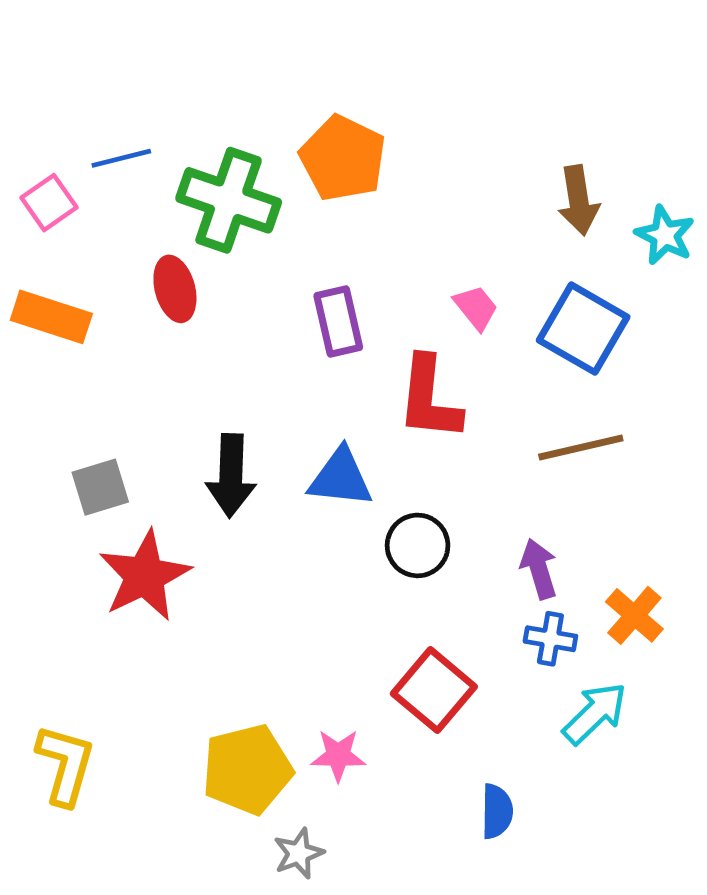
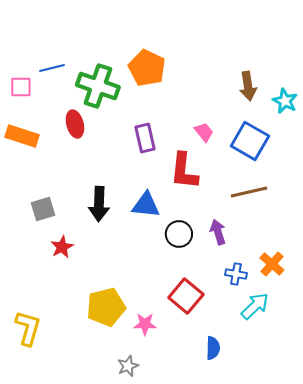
pink square: (49, 203) -> (21, 87), turned 35
purple arrow: (539, 569) -> (218, 232), moved
red star: (145, 576) -> (62, 247), size x0.6
yellow pentagon: (247, 769) -> (106, 307), moved

